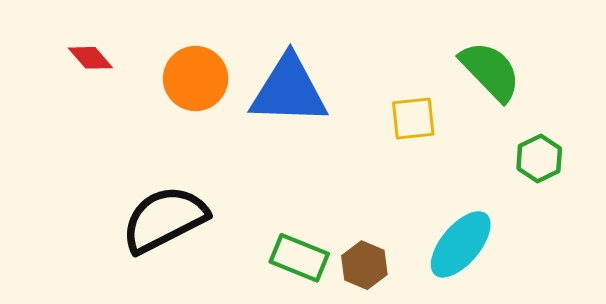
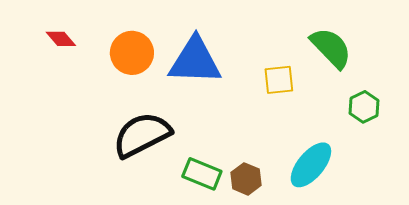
black semicircle: (164, 219) -> (142, 135), moved

